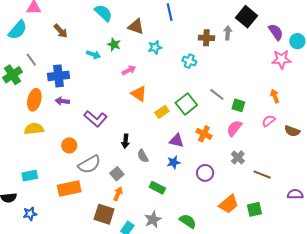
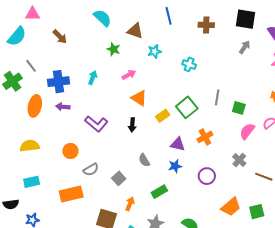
black square: (246, 17) -> (245, 19), turned -30
gray arrow: (228, 33) -> (245, 47), moved, turned 32
brown cross: (206, 38) -> (206, 25), moved
cyan arrow: (94, 55) -> (93, 78), moved, turned -88
gray line: (217, 94) -> (217, 97), turned 63
pink semicircle: (234, 128) -> (247, 131), moved
yellow semicircle: (34, 129) -> (30, 146), moved
orange cross: (204, 134) -> (205, 137), turned 35
black arrow: (125, 141) -> (132, 125), moved
gray semicircle: (89, 164) -> (91, 170), size x0.7
green rectangle: (157, 188) -> (159, 192), turned -56
orange arrow: (118, 194) -> (130, 204), moved

